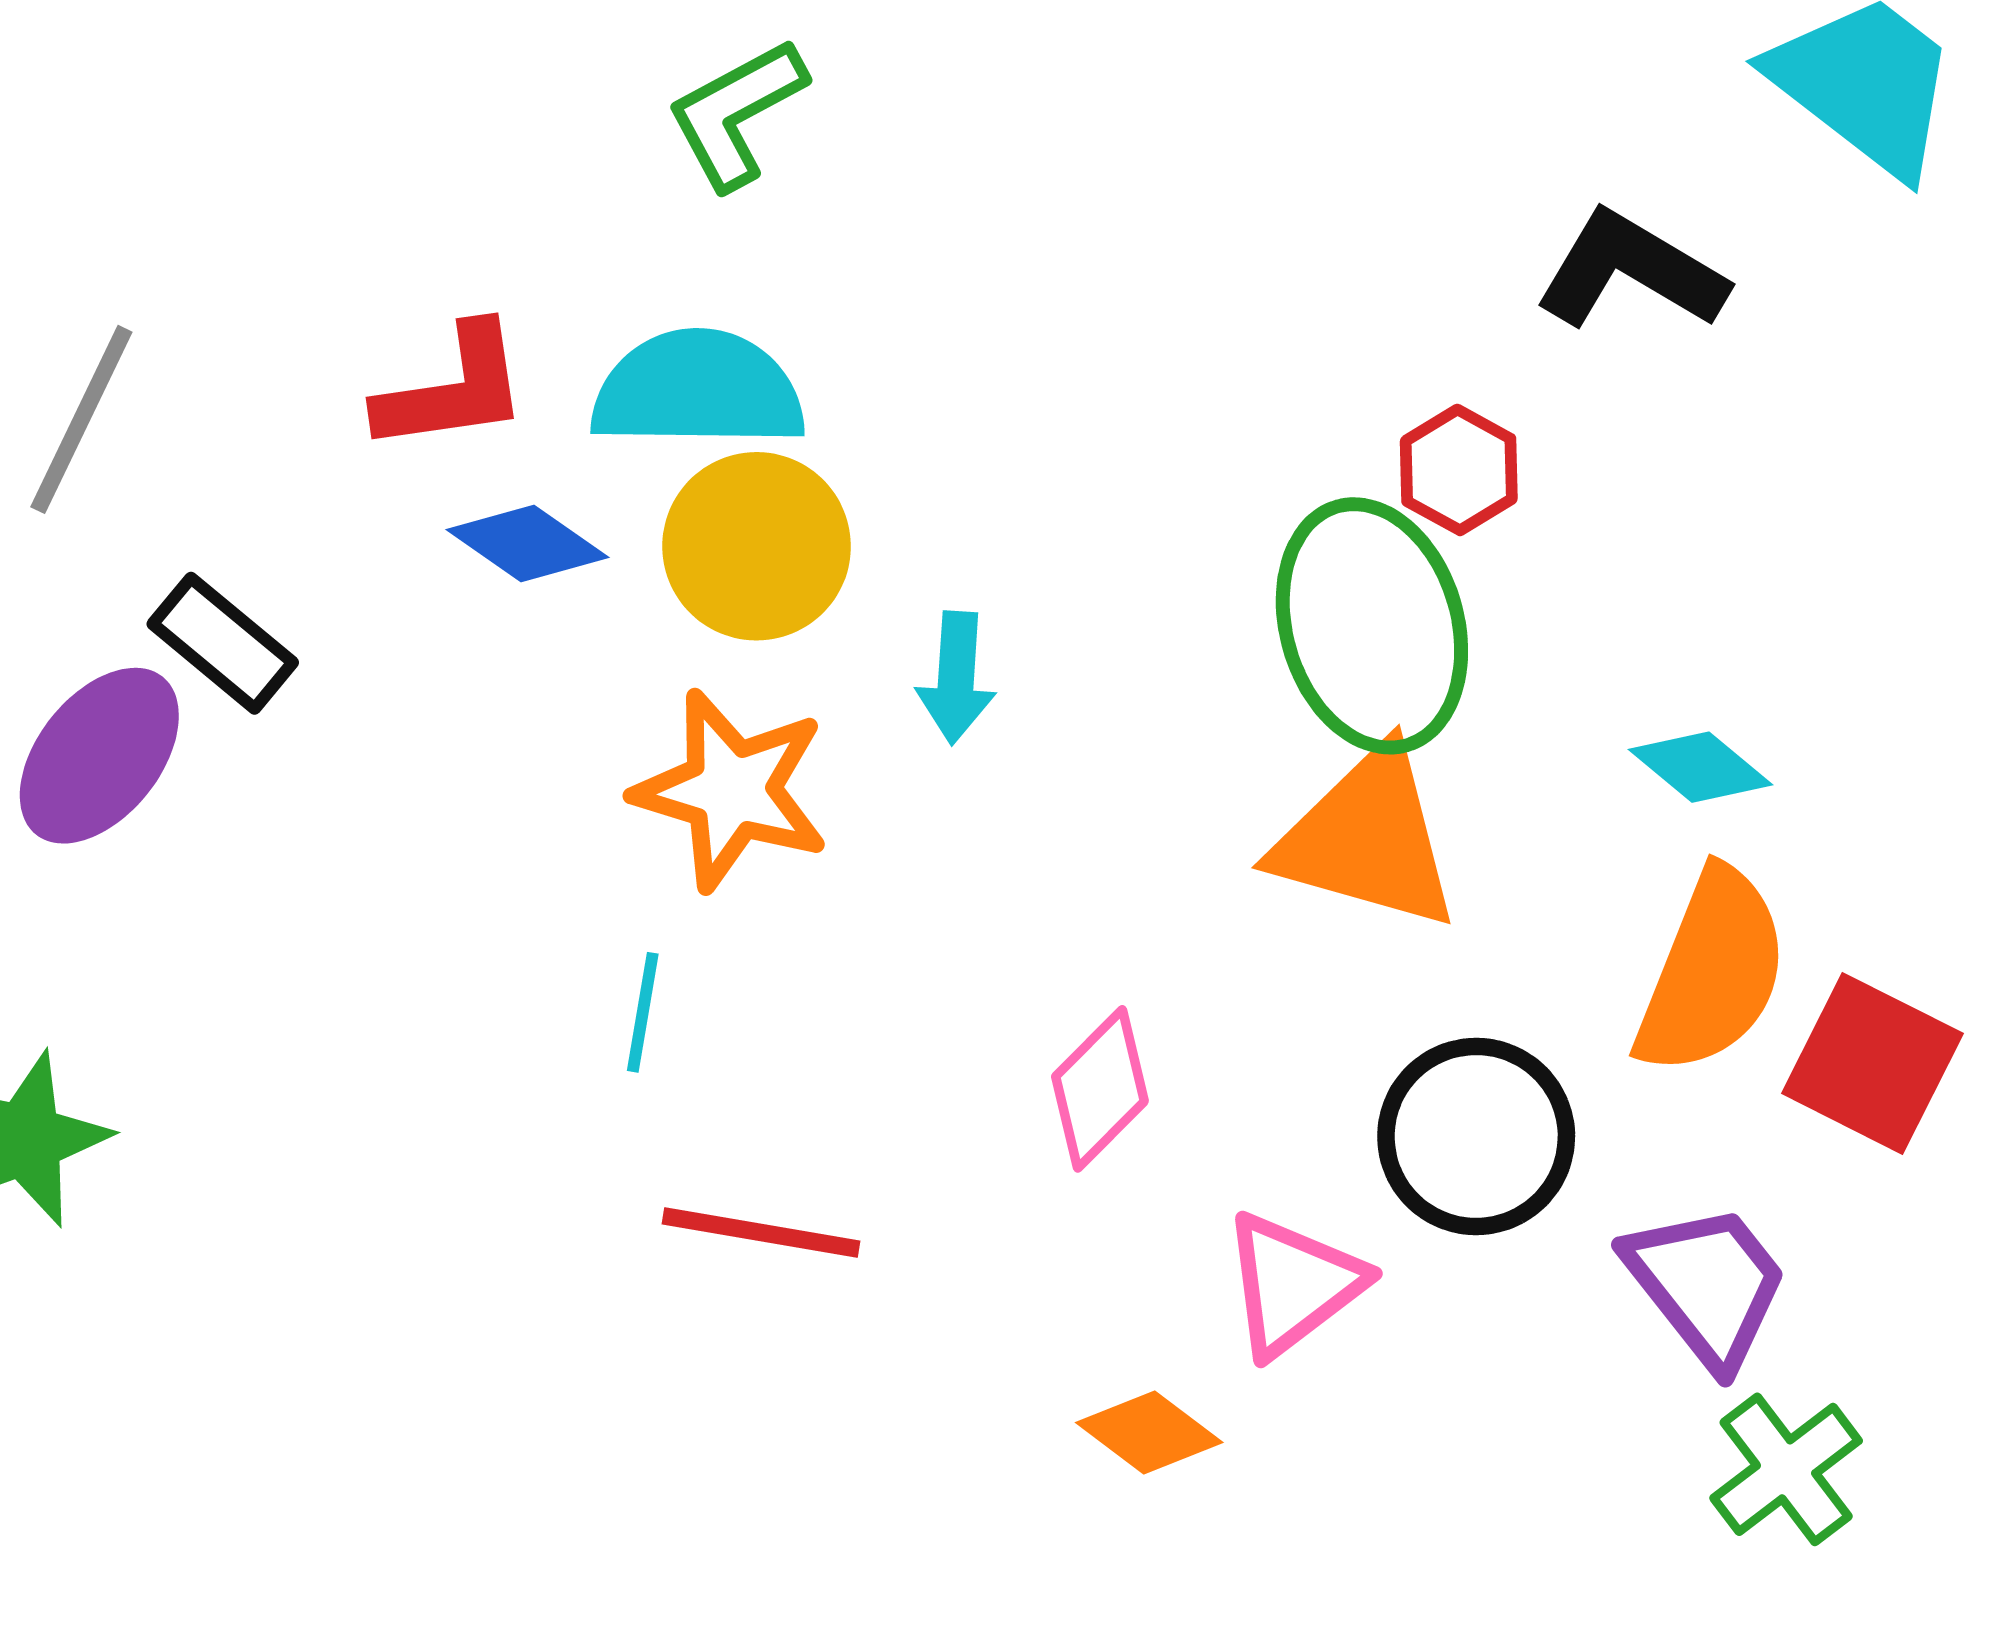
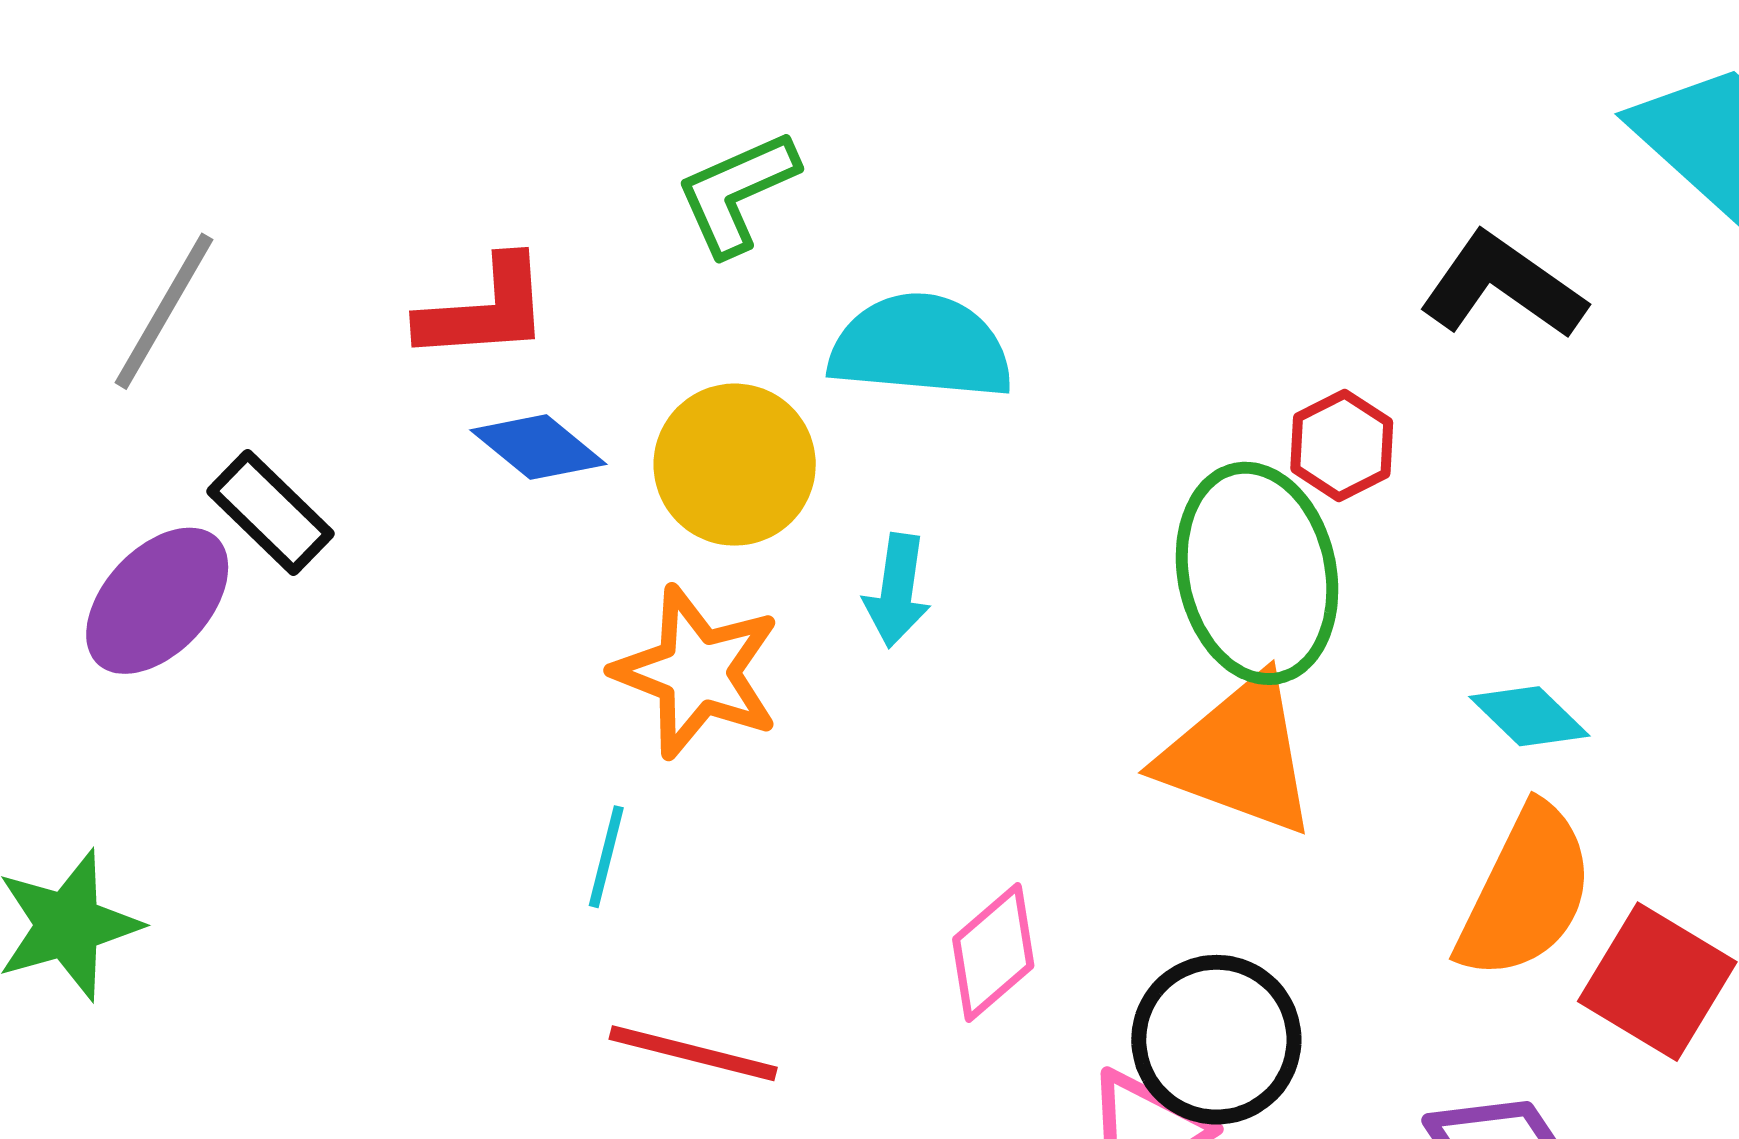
green L-shape: (736, 113) -> (737, 193), moved
cyan semicircle: (698, 390) -> (921, 347), moved
black circle: (1476, 1136) -> (1216, 1040), moved

